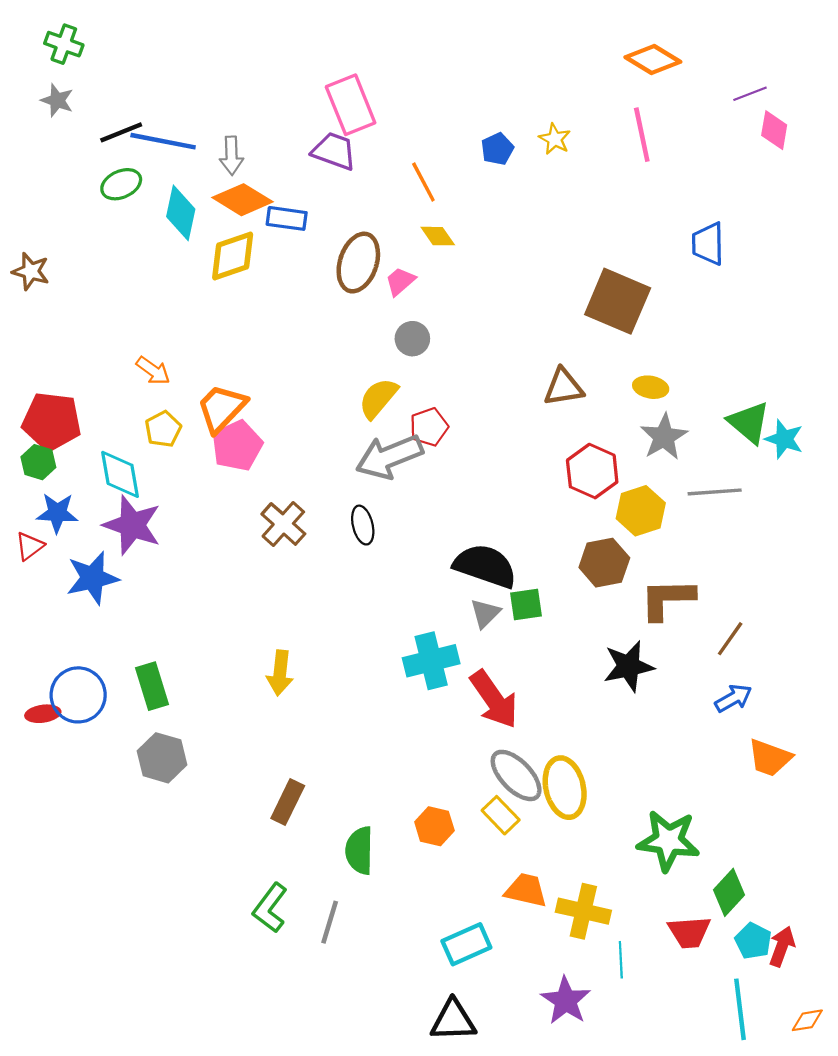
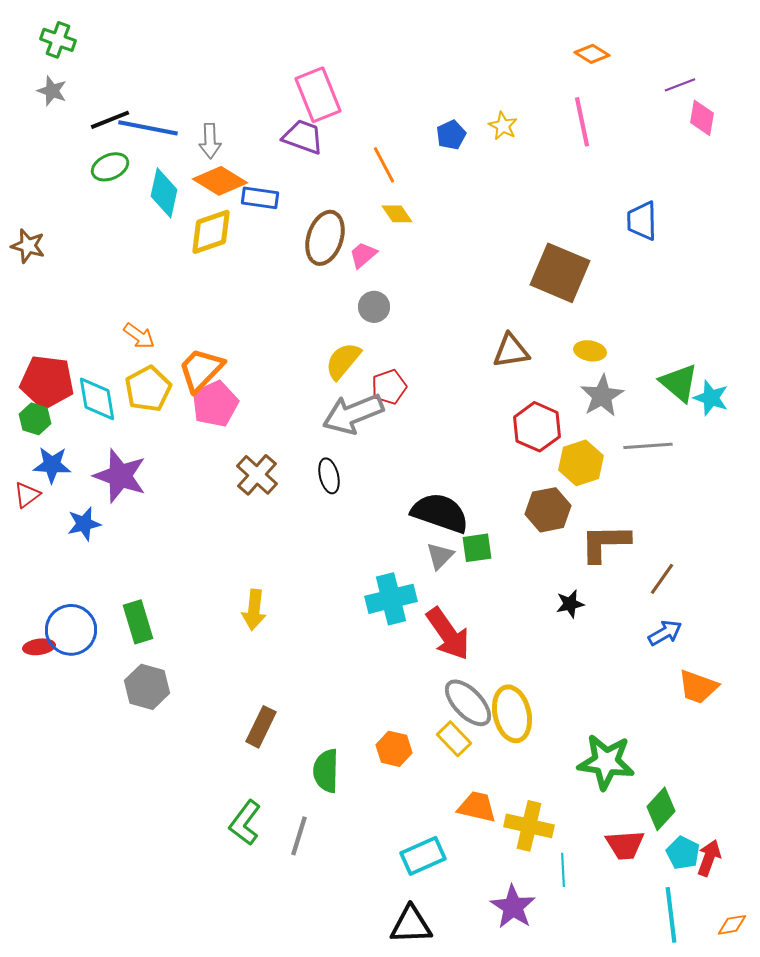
orange diamond: (653, 60) -> (592, 54), size x0.7
yellow pentagon: (163, 429) -> (148, 389), size x1.4
cyan diamond: (120, 474) -> (97, 399), moved
blue star: (92, 578) -> (84, 524), size x0.7
black star: (629, 666) -> (570, 604), size x0.6

